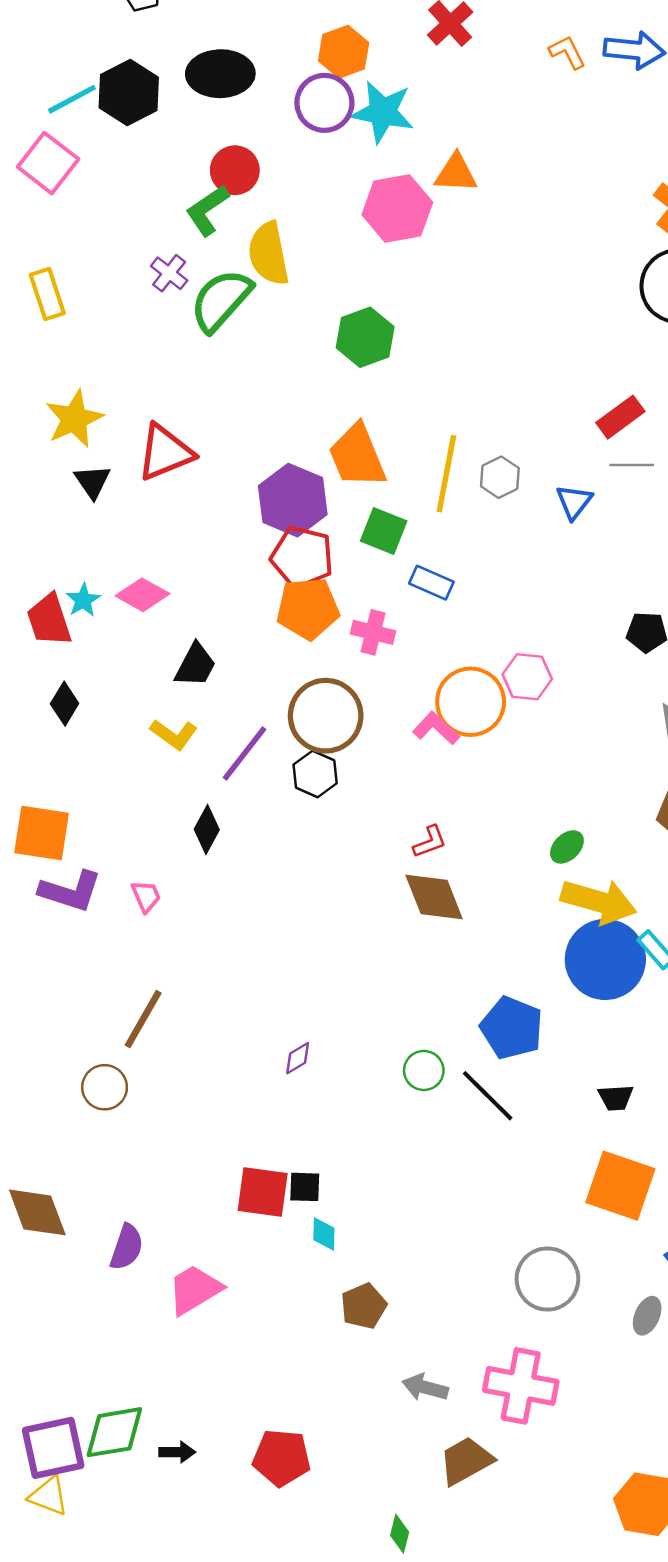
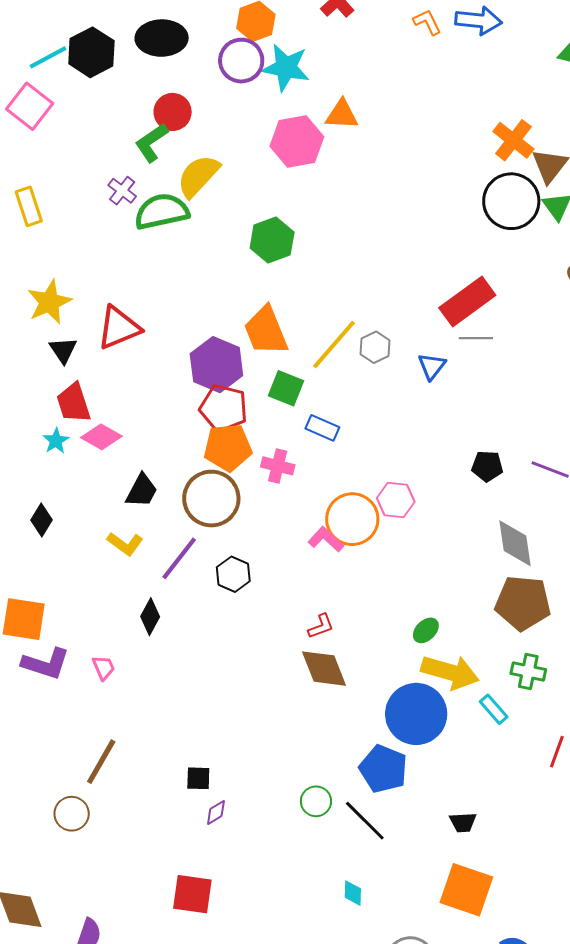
yellow semicircle: (269, 254) -> (198, 176), turned 54
green semicircle: (221, 300) -> (162, 211), turned 36
red rectangle: (620, 417) -> (467, 301), size x1.5
yellow line: (446, 474) -> (334, 344), turned 30
red trapezoid: (49, 620) -> (74, 403), moved
brown circle: (326, 716) -> (211, 499), moved
blue circle: (605, 959) -> (416, 714), moved
purple diamond: (298, 1058) -> (216, 813), moved
black square: (305, 1187) -> (198, 778), moved
cyan diamond: (324, 1234) -> (353, 893), moved

